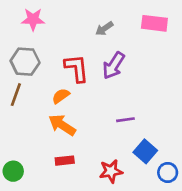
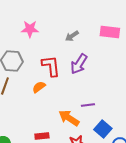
pink star: (33, 19) -> (30, 29), moved
orange arrow: (62, 125) -> (69, 118), moved

